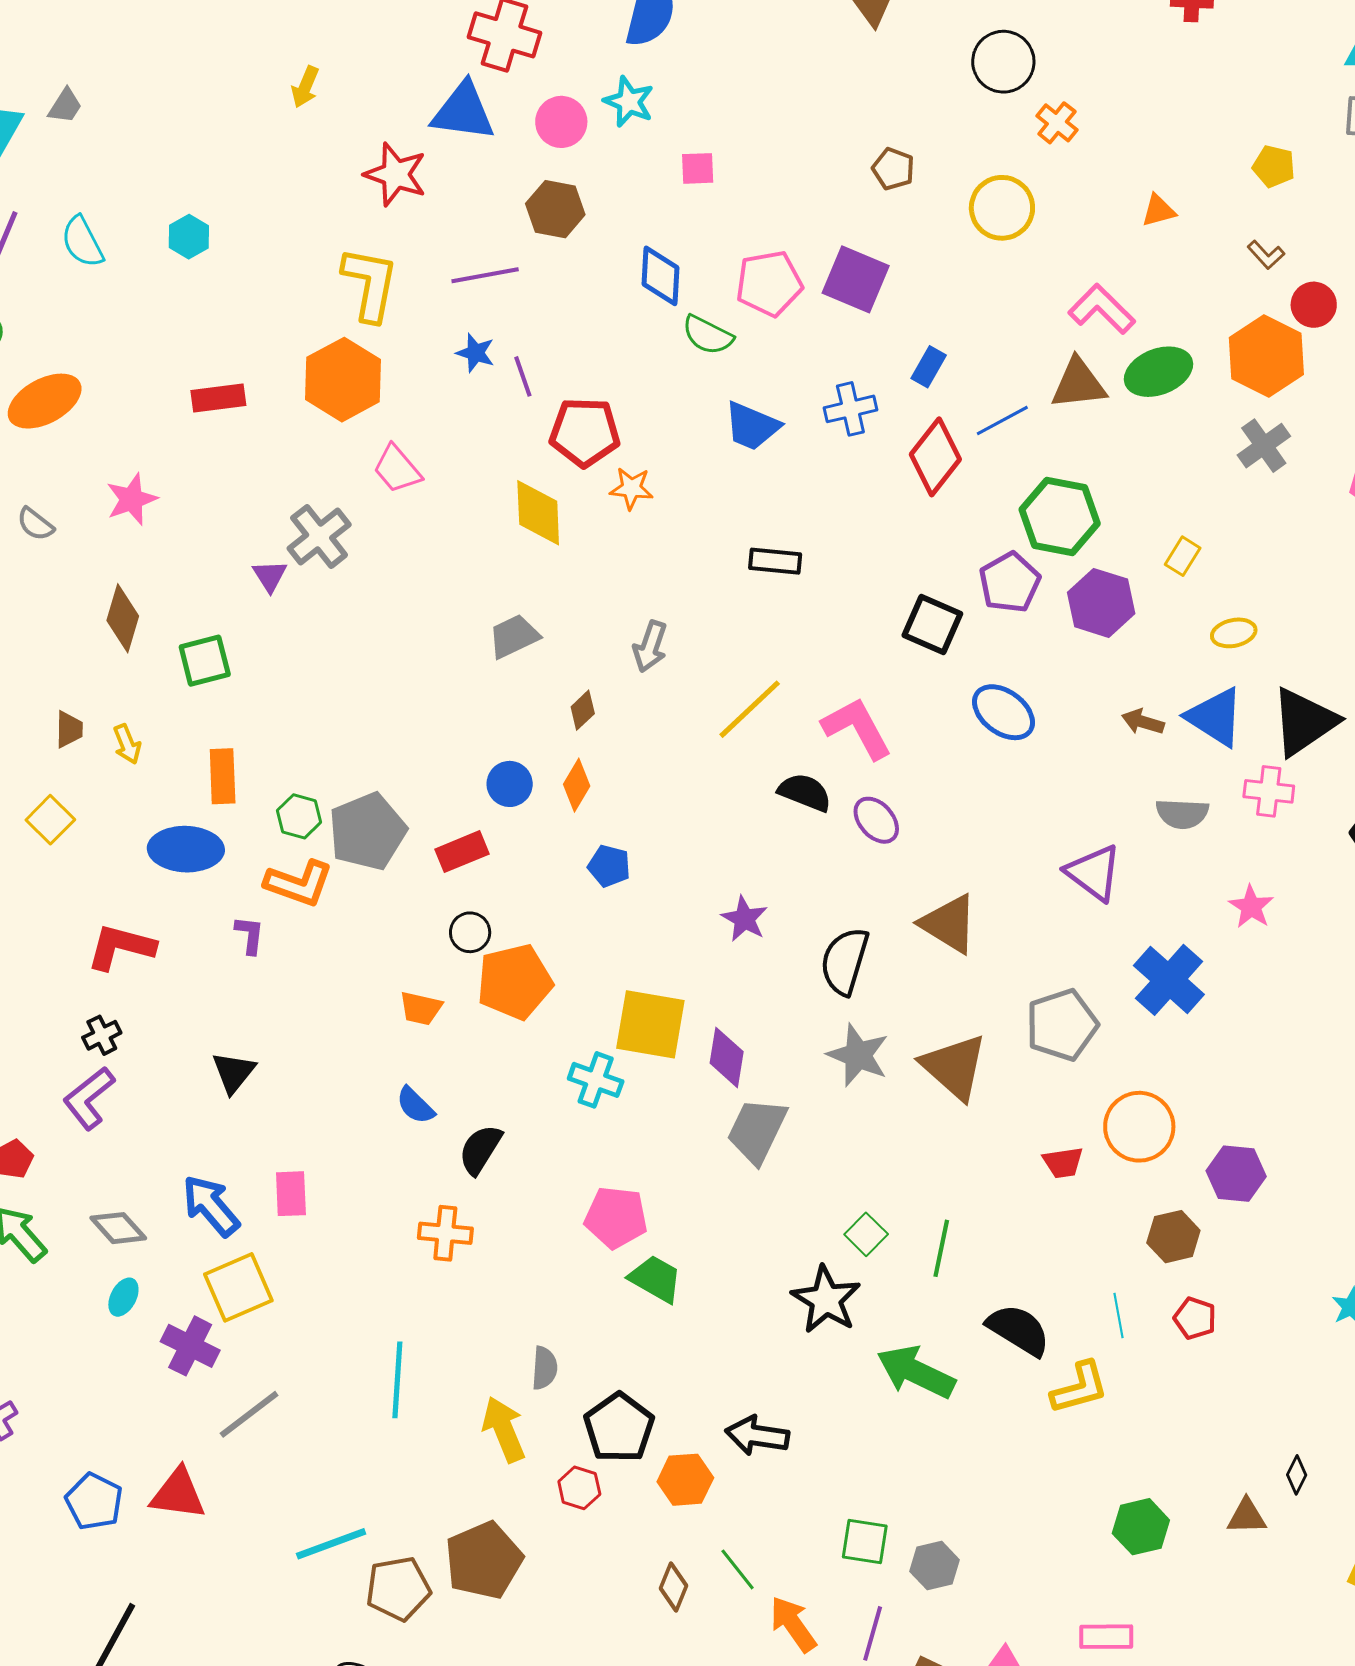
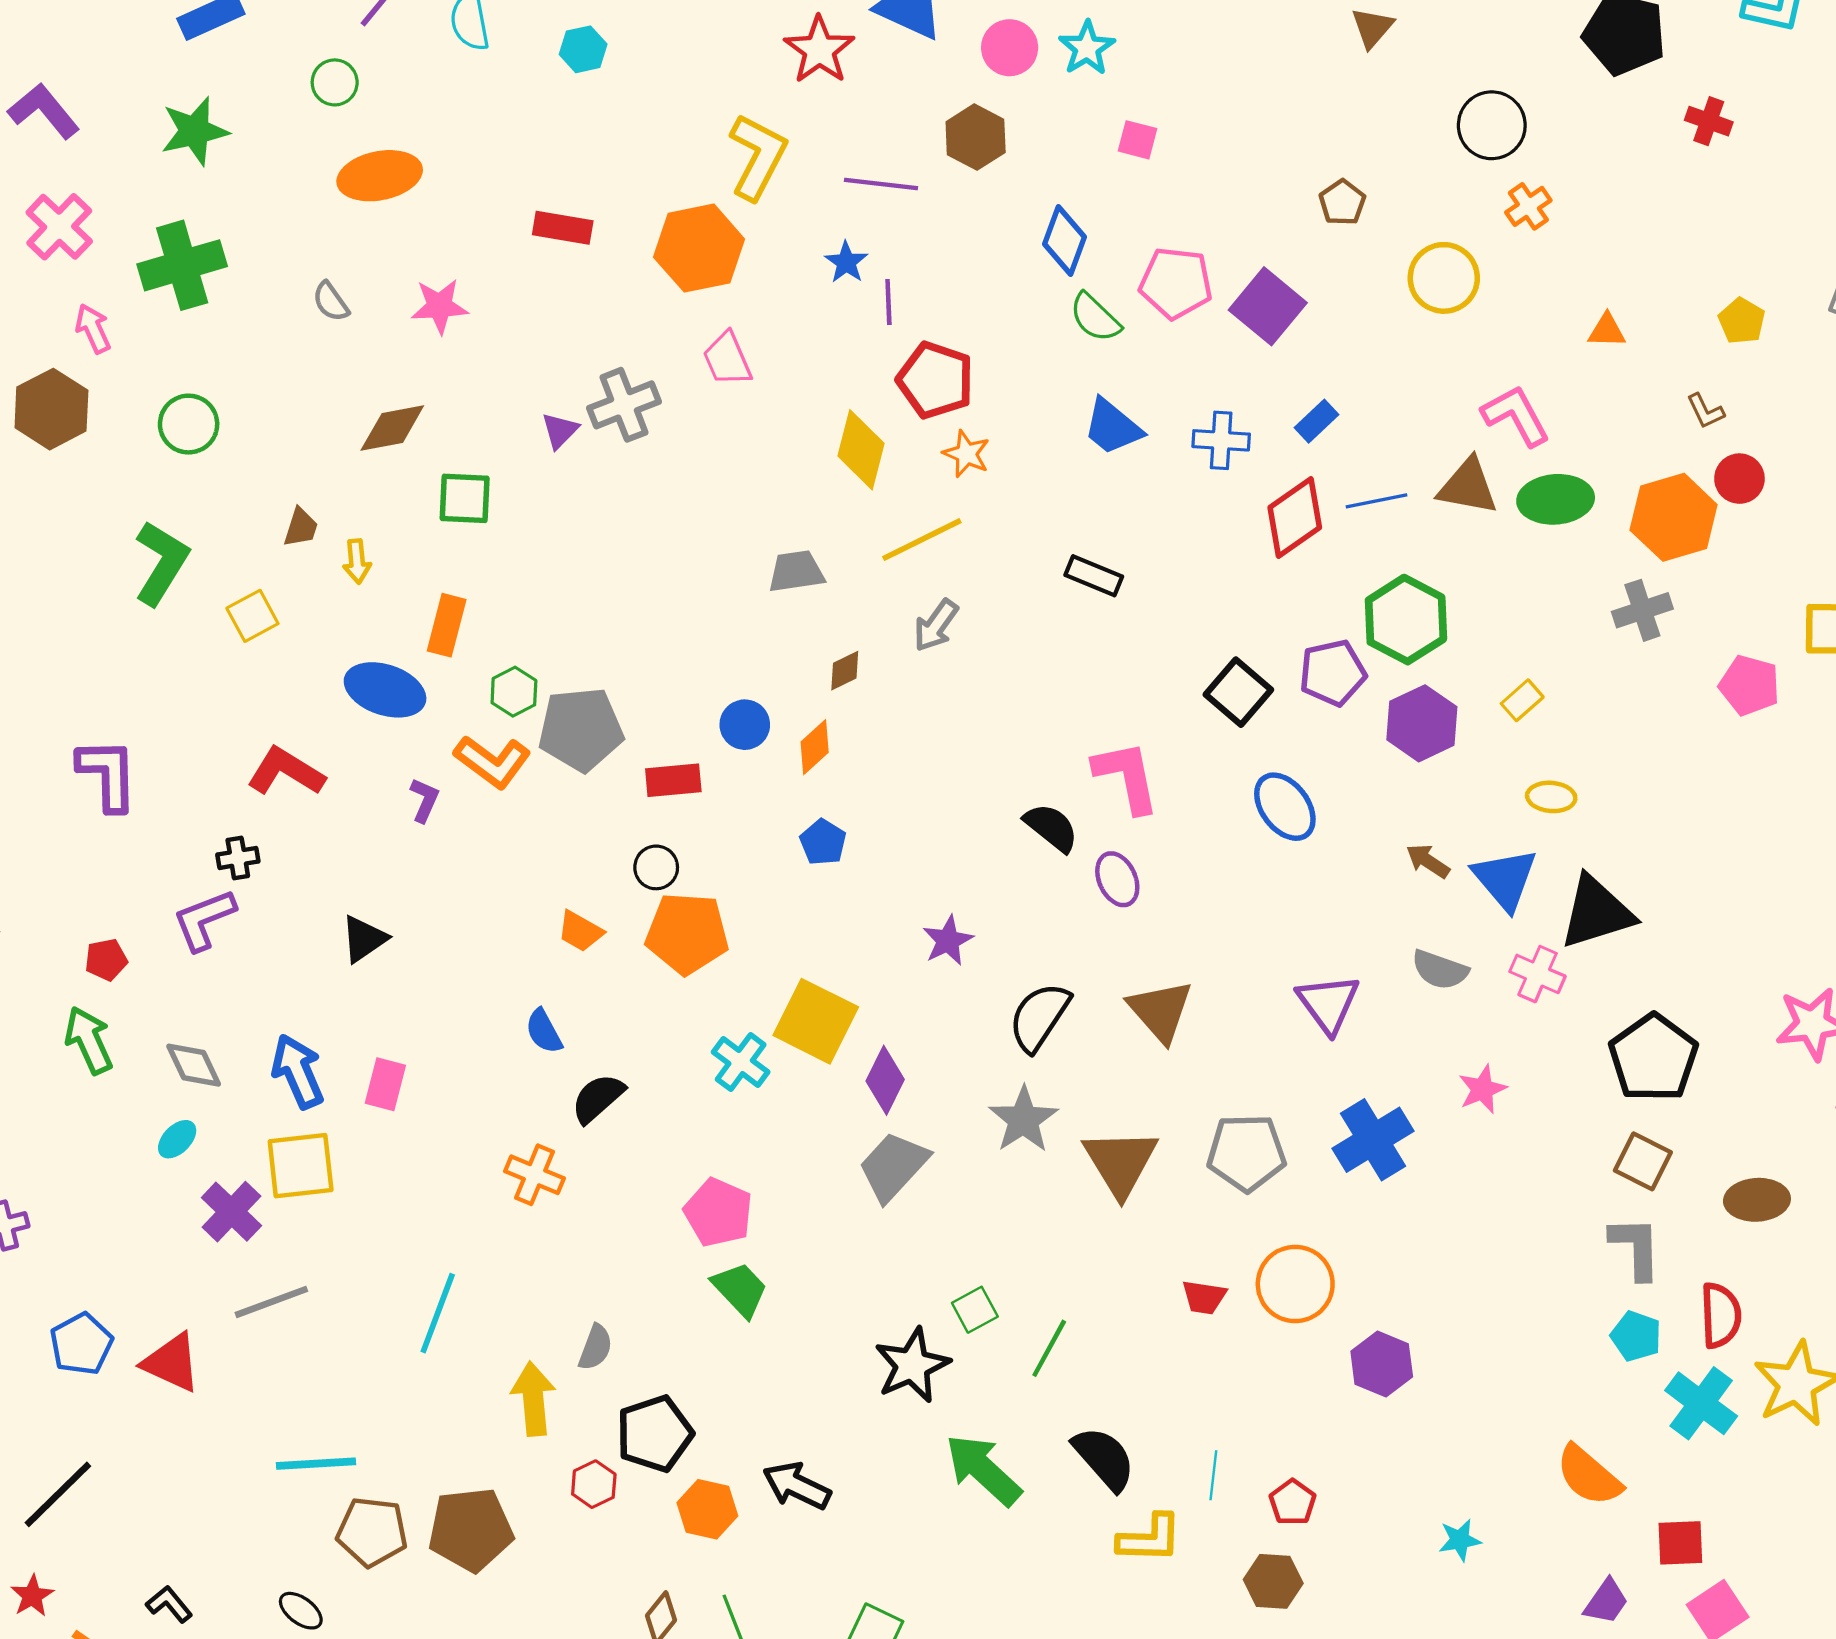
brown diamond: (123, 618) -> (392, 428), turned 46
yellow line: (750, 709) -> (922, 540), moved
brown hexagon: (1173, 1237) -> (1273, 1581), moved

